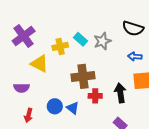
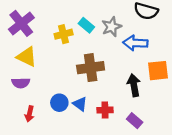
blue arrow: (135, 56) -> (135, 43), moved, size x1.5
yellow triangle: (39, 64) -> (27, 57), moved
red cross: (95, 96) -> (105, 110), moved

